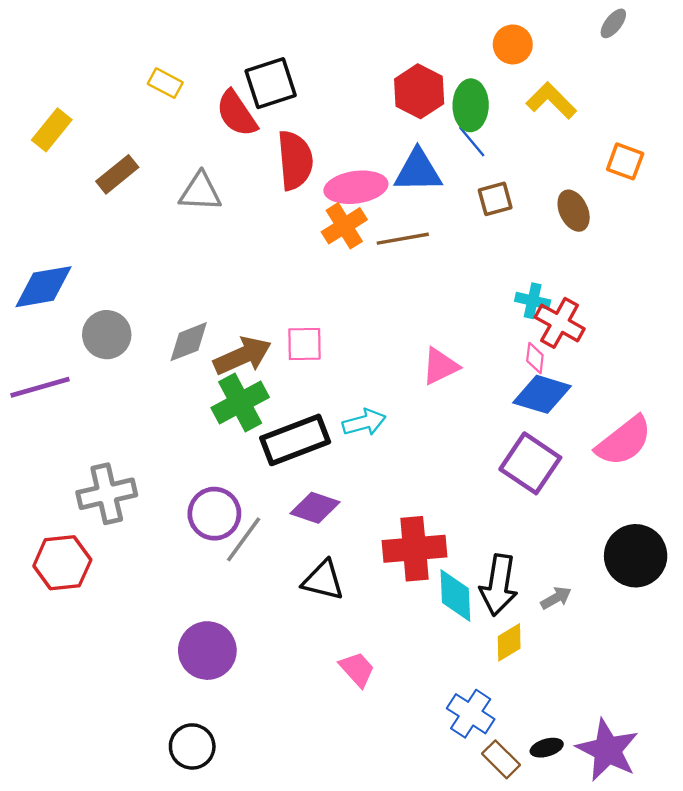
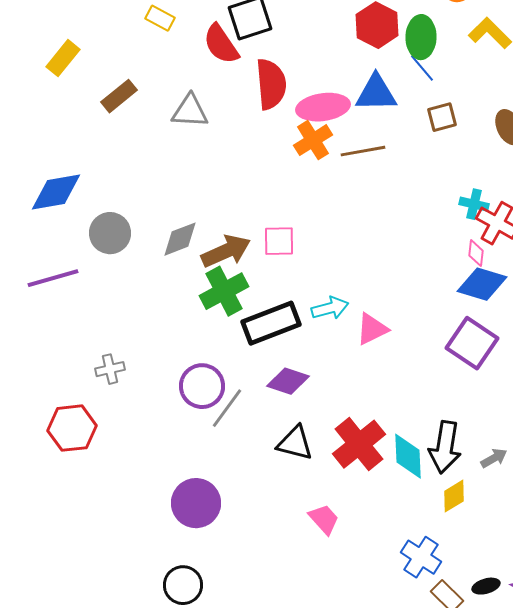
pink triangle: (440, 366) -> (372, 329), moved
gray cross: (107, 494) -> (110, 369), size x0.6
red cross: (414, 549) -> (359, 444), moved, turned -34

